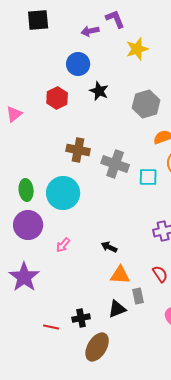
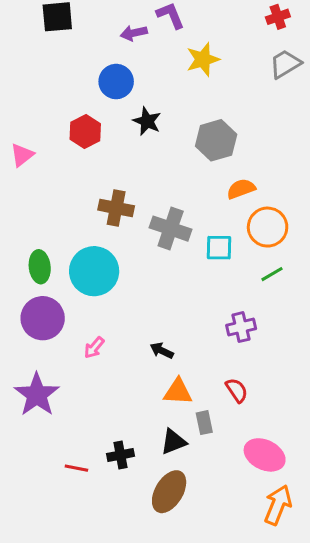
brown ellipse: (97, 347) -> (169, 492), moved

